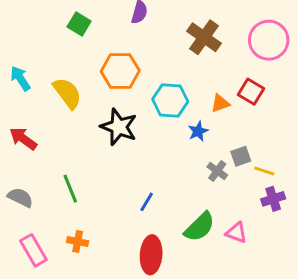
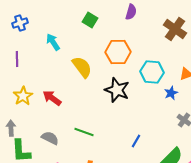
cyan arrow: (20, 78) -> (53, 42), moved
green line: (70, 189) -> (84, 132), turned -48

